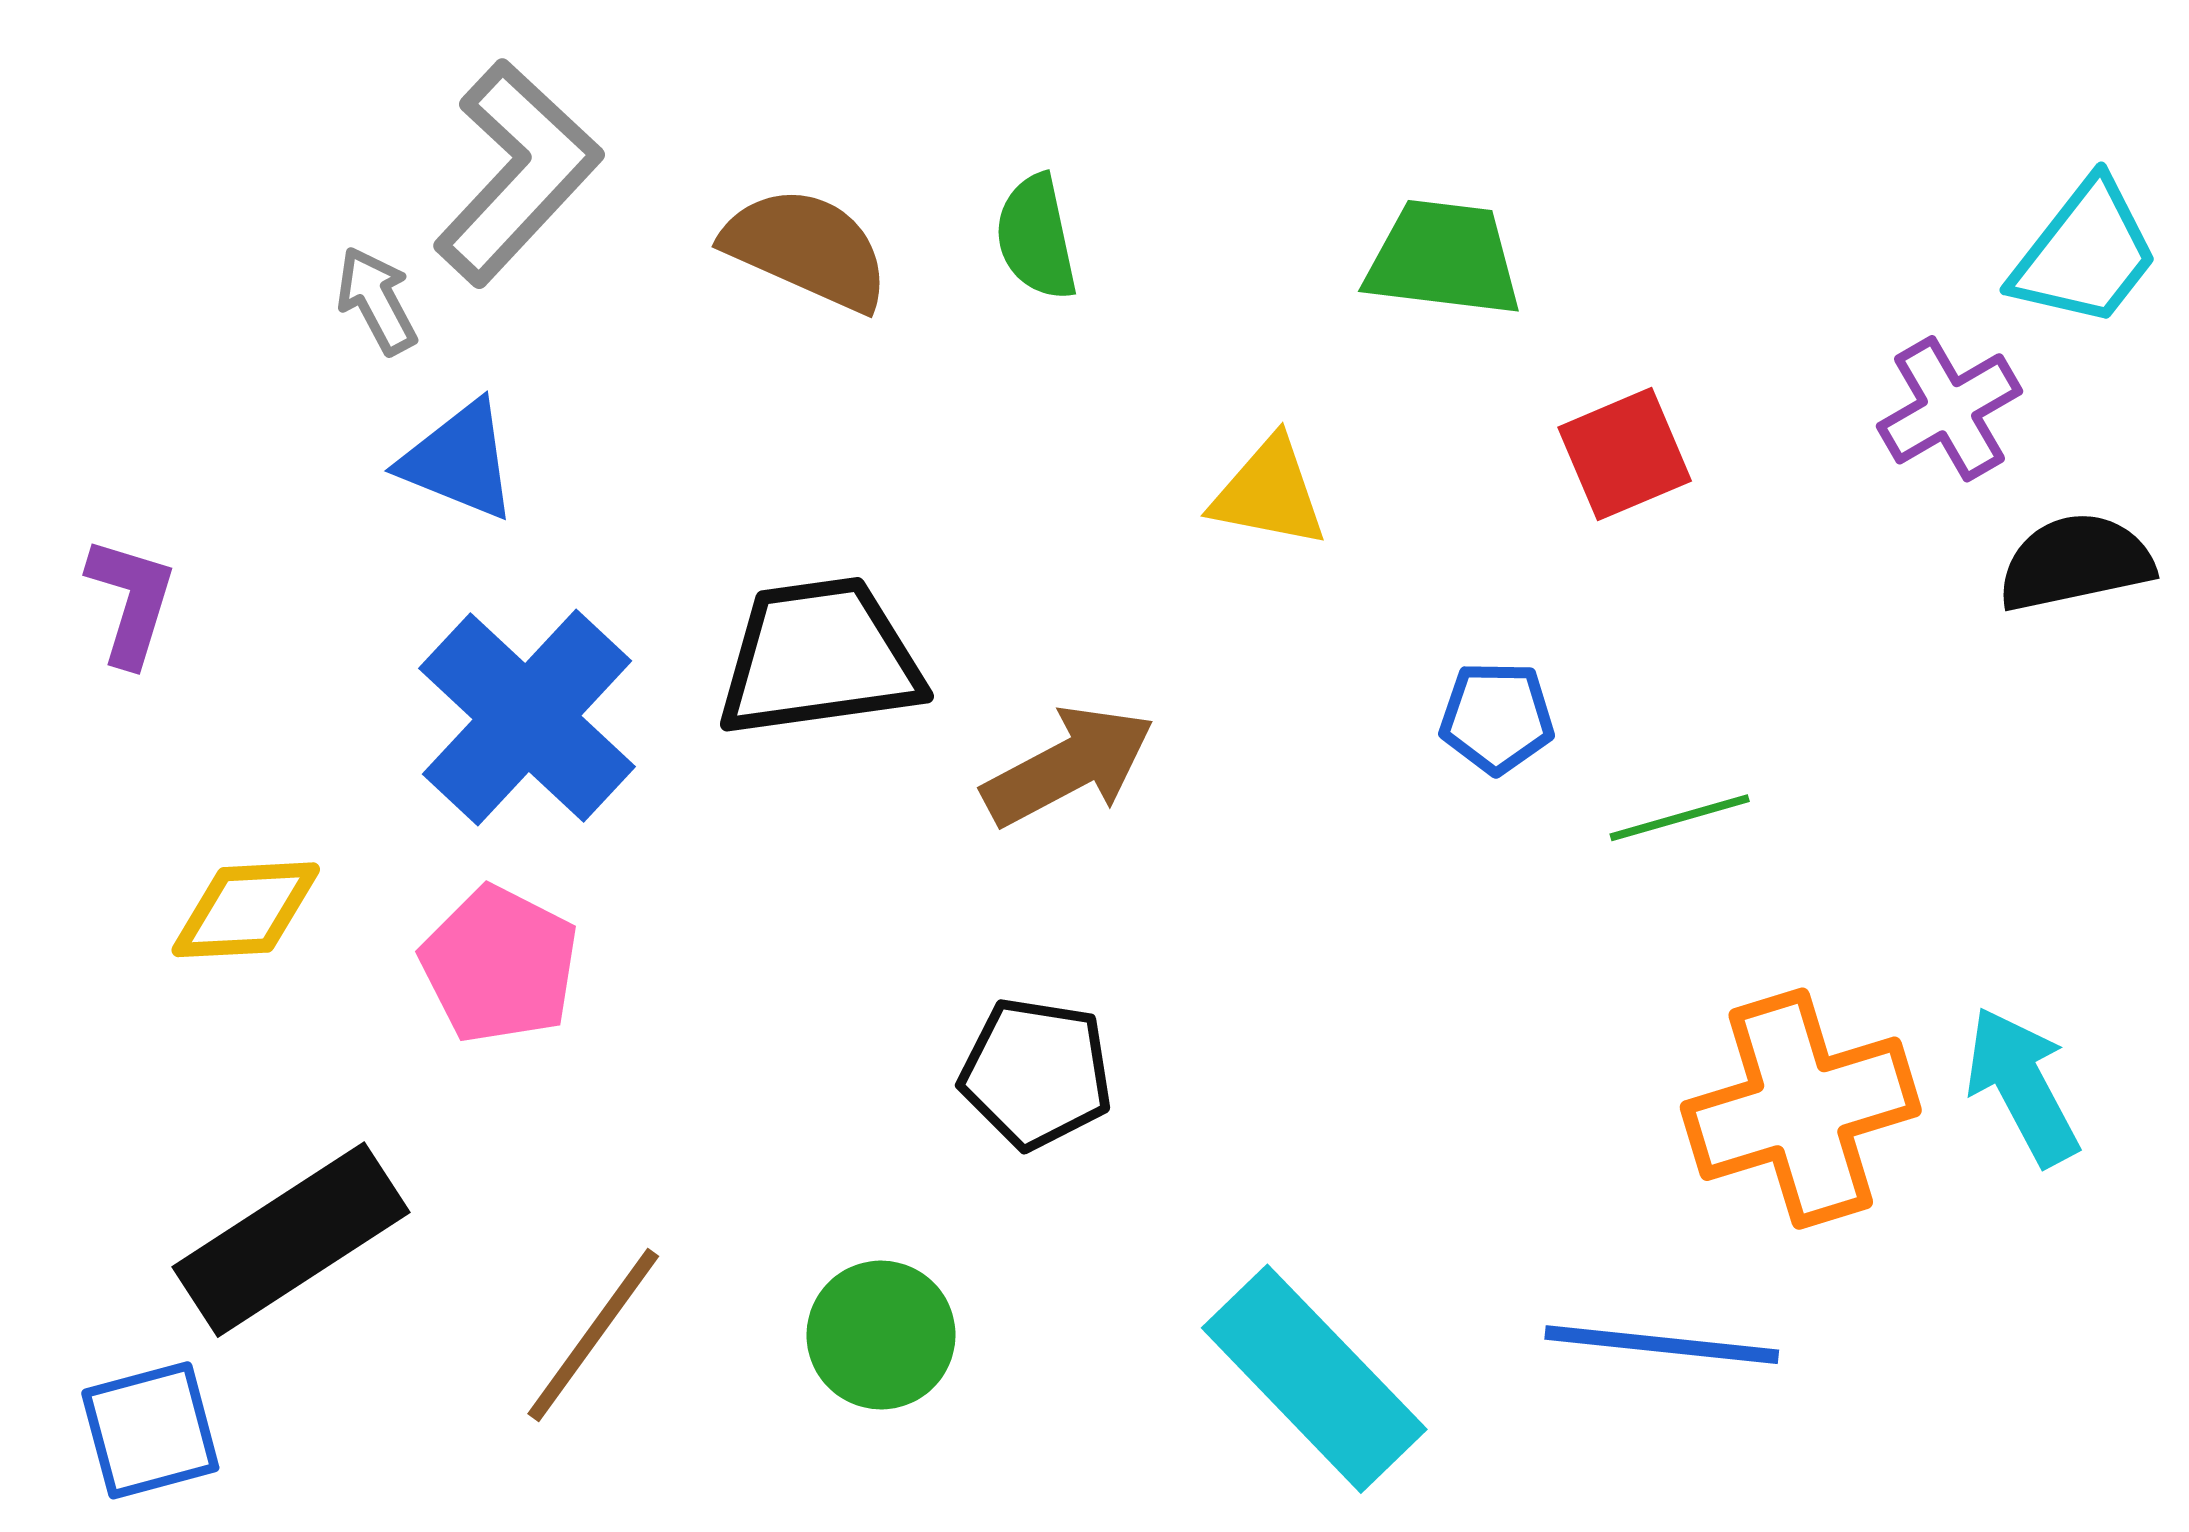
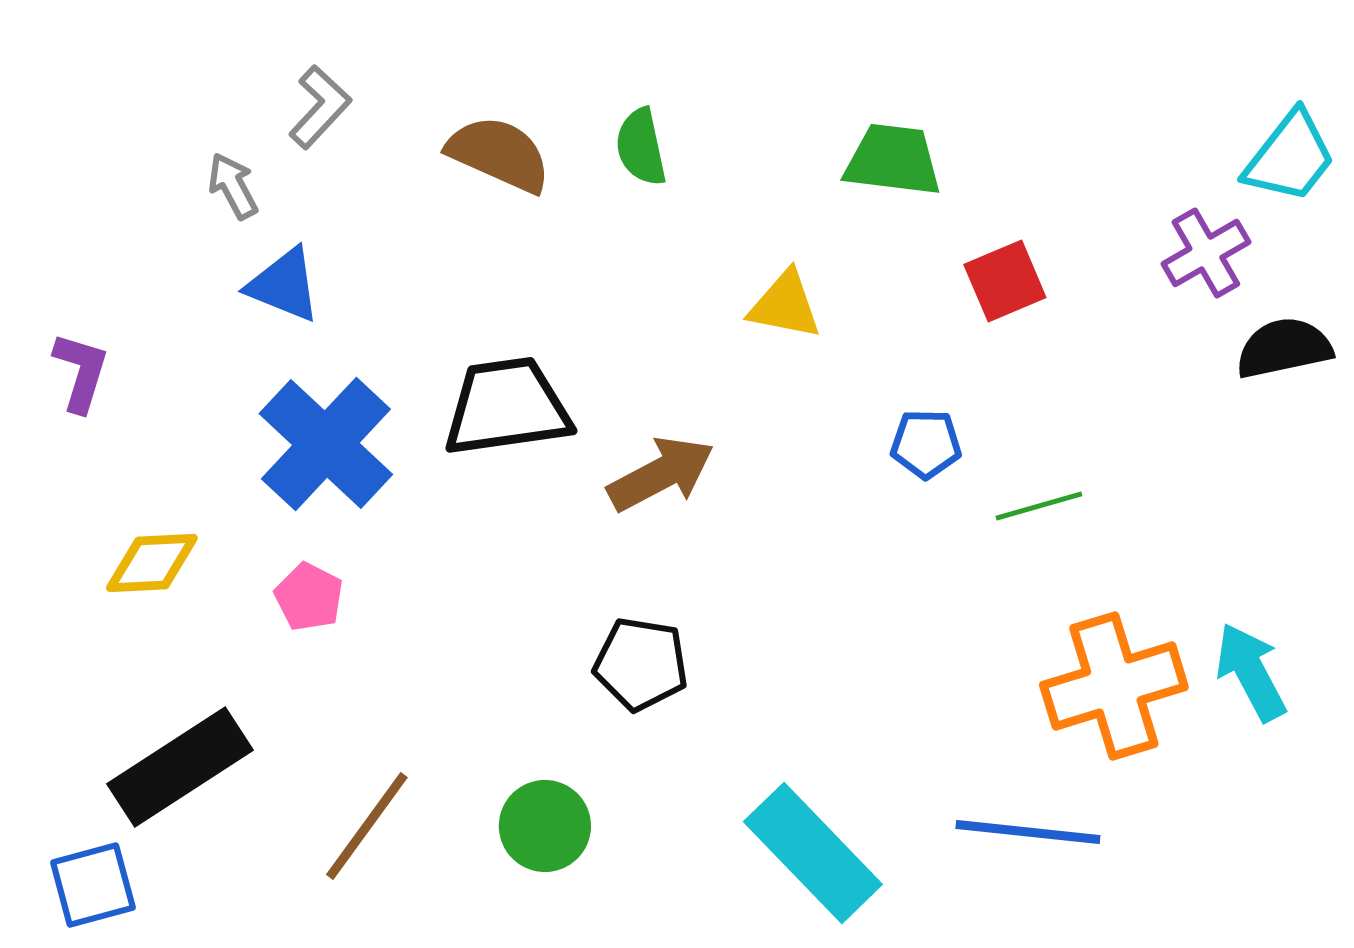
gray L-shape: (517, 173) -> (320, 107), size x0.6
pink pentagon: (499, 965) -> (309, 597), size x0.7

